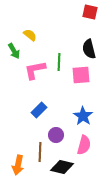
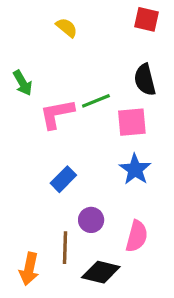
yellow semicircle: (30, 35) -> (67, 28), moved
green line: (59, 62) -> (96, 101), turned 66
blue star: (83, 116) -> (135, 169), moved

